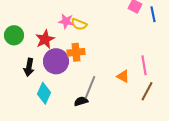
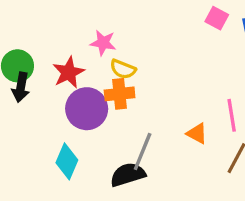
yellow semicircle: (79, 24) -> (123, 69), moved
black arrow: (29, 67) -> (21, 87), moved
black semicircle: (81, 101) -> (128, 175), size x1.5

